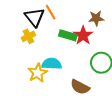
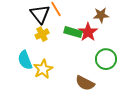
yellow cross: (28, 36) -> (42, 34), moved
cyan semicircle: (52, 64) -> (25, 60), moved, turned -114

